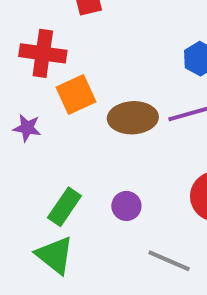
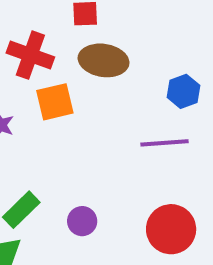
brown ellipse: (133, 118) -> (104, 60), moved

